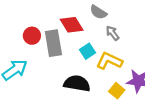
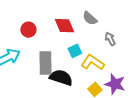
gray arrow: (113, 33) -> (110, 39), moved
gray rectangle: (53, 43) -> (46, 63), moved

